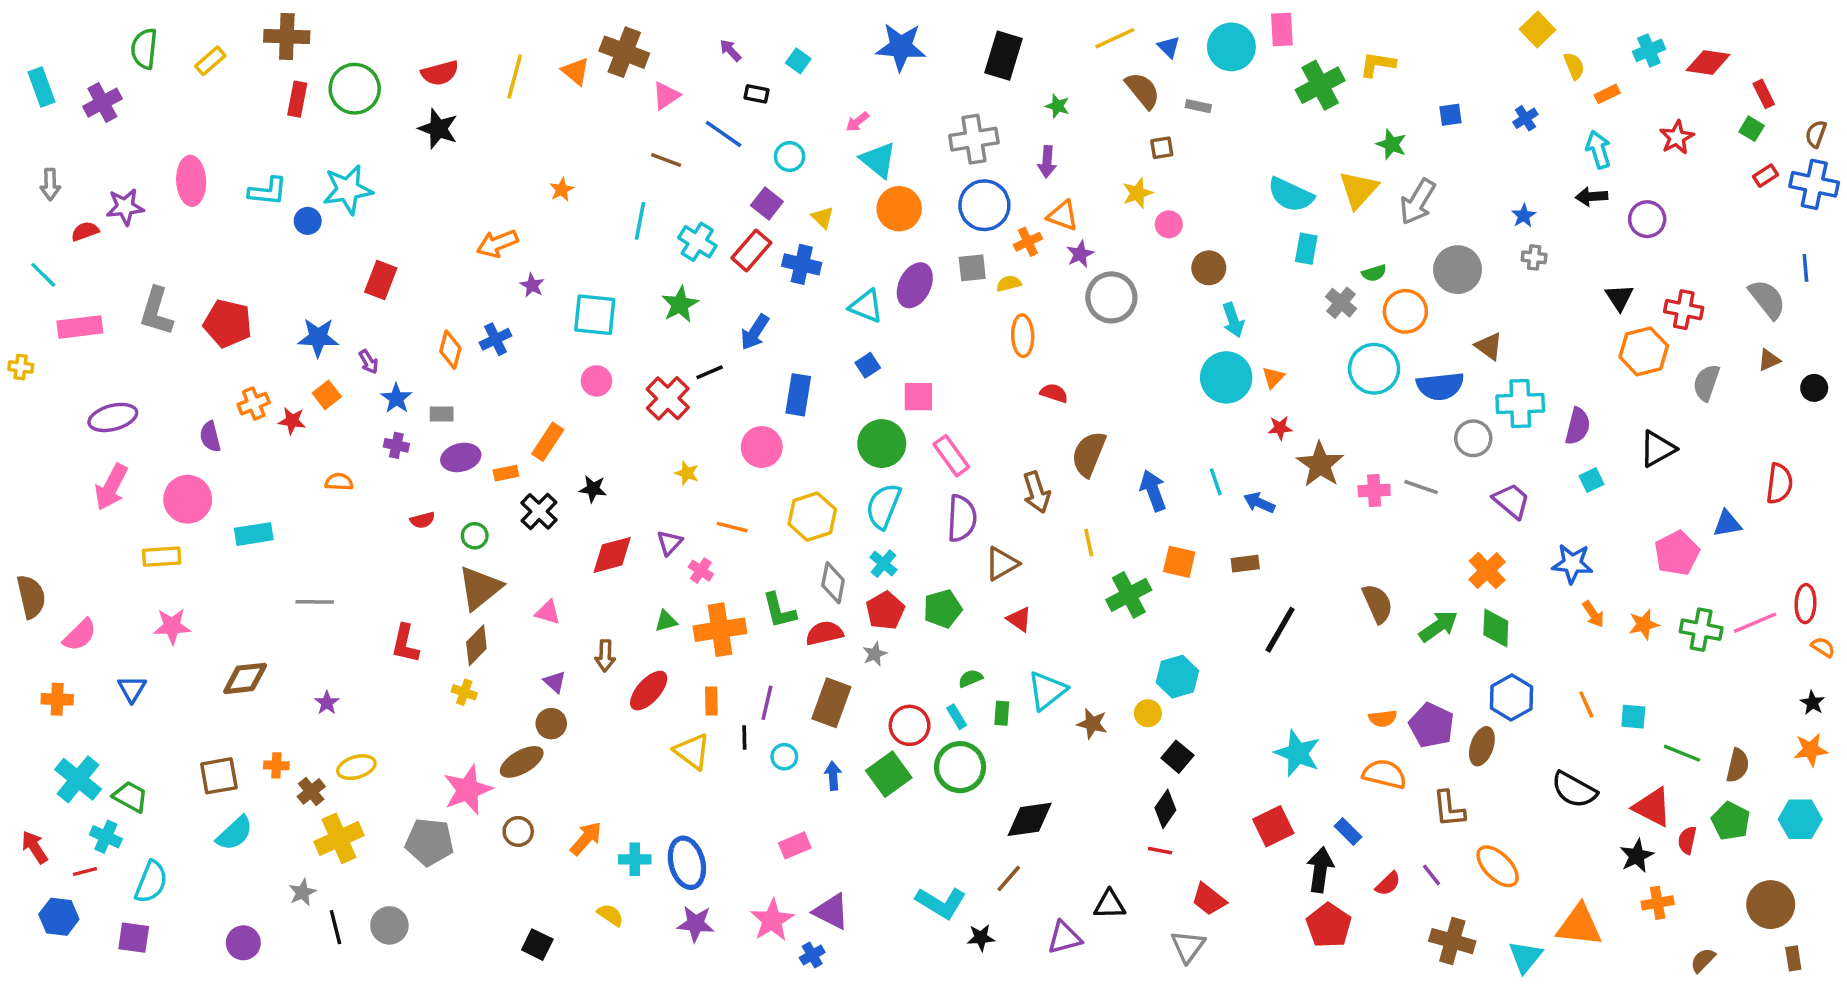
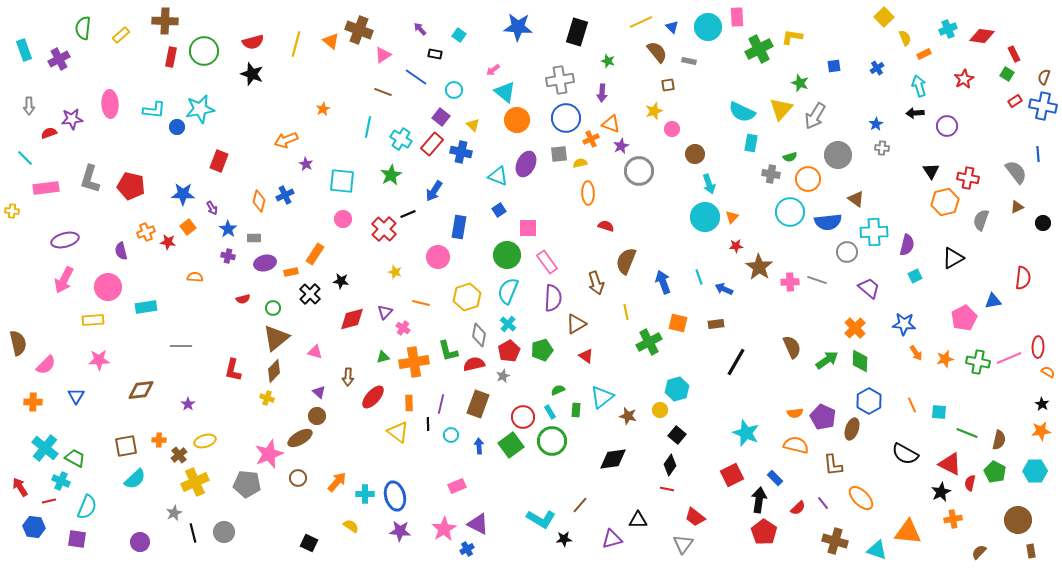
gray cross: (1341, 303) -> (771, 174), turned -30
black diamond: (1030, 819) -> (613, 459), moved
cyan triangle: (1525, 957) -> (877, 550), turned -50

